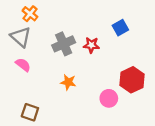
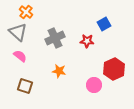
red star: (91, 45) -> (87, 41), moved
brown square: (30, 112) -> (25, 86), moved

